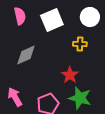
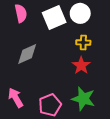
white circle: (90, 17) -> (80, 13), moved
red star: (70, 75) -> (81, 65), moved

